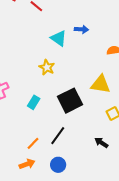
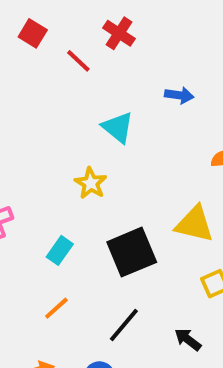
blue arrow: (81, 29) -> (179, 95), moved
black line: (58, 136) -> (124, 325), moved
orange line: (33, 143) -> (56, 308), moved

